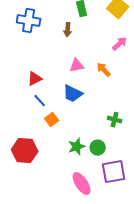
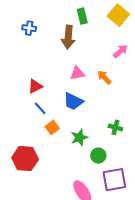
blue cross: (29, 21) -> (29, 28), size x0.6
brown arrow: (68, 30) -> (68, 37), size x1.6
green star: (77, 147) -> (79, 137), moved

